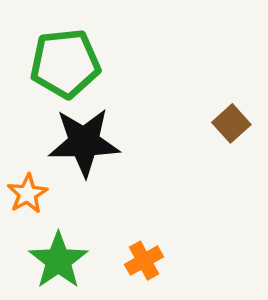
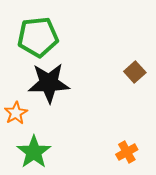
orange cross: (144, 261) -> (127, 152), moved

